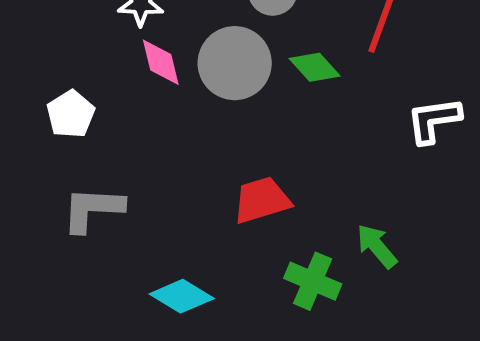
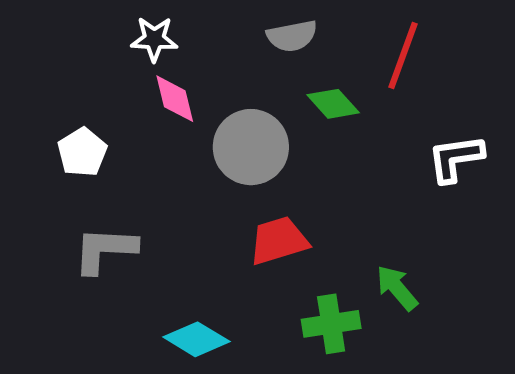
gray circle: (235, 63) -> (251, 147), moved
green cross: (313, 281) -> (331, 324), turned -32

